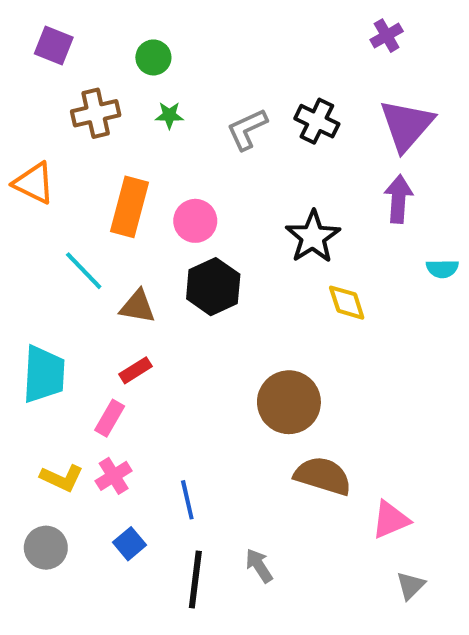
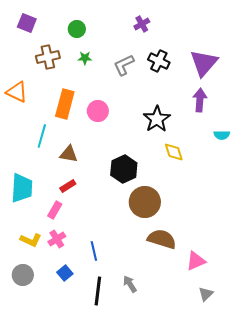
purple cross: (387, 36) -> (142, 24), moved
cyan line: (84, 271) -> (42, 136), turned 60
black hexagon: (213, 287) -> (124, 169), moved

